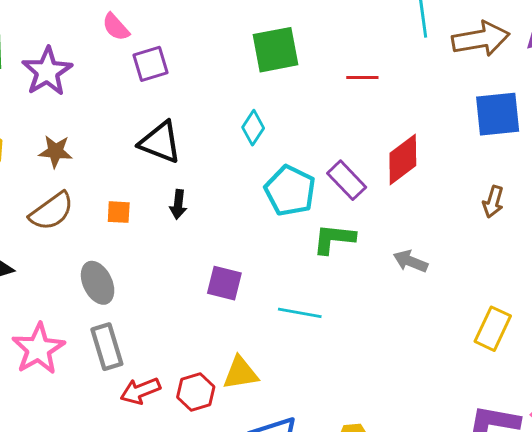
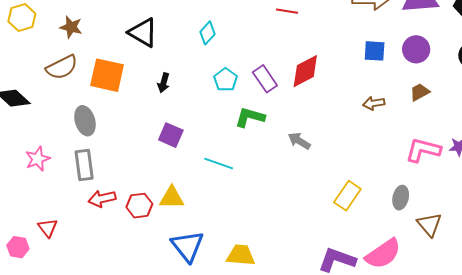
blue square: (498, 114) -> (375, 51), size x0.7
cyan pentagon: (290, 191) -> (226, 80), size x0.7
brown arrow: (493, 202) -> (374, 103), moved, turned 55
black arrow: (178, 204) -> (164, 83), moved
orange square: (119, 212) -> (107, 75), size x2.0
pink star: (38, 349) -> (38, 159), size x0.7

